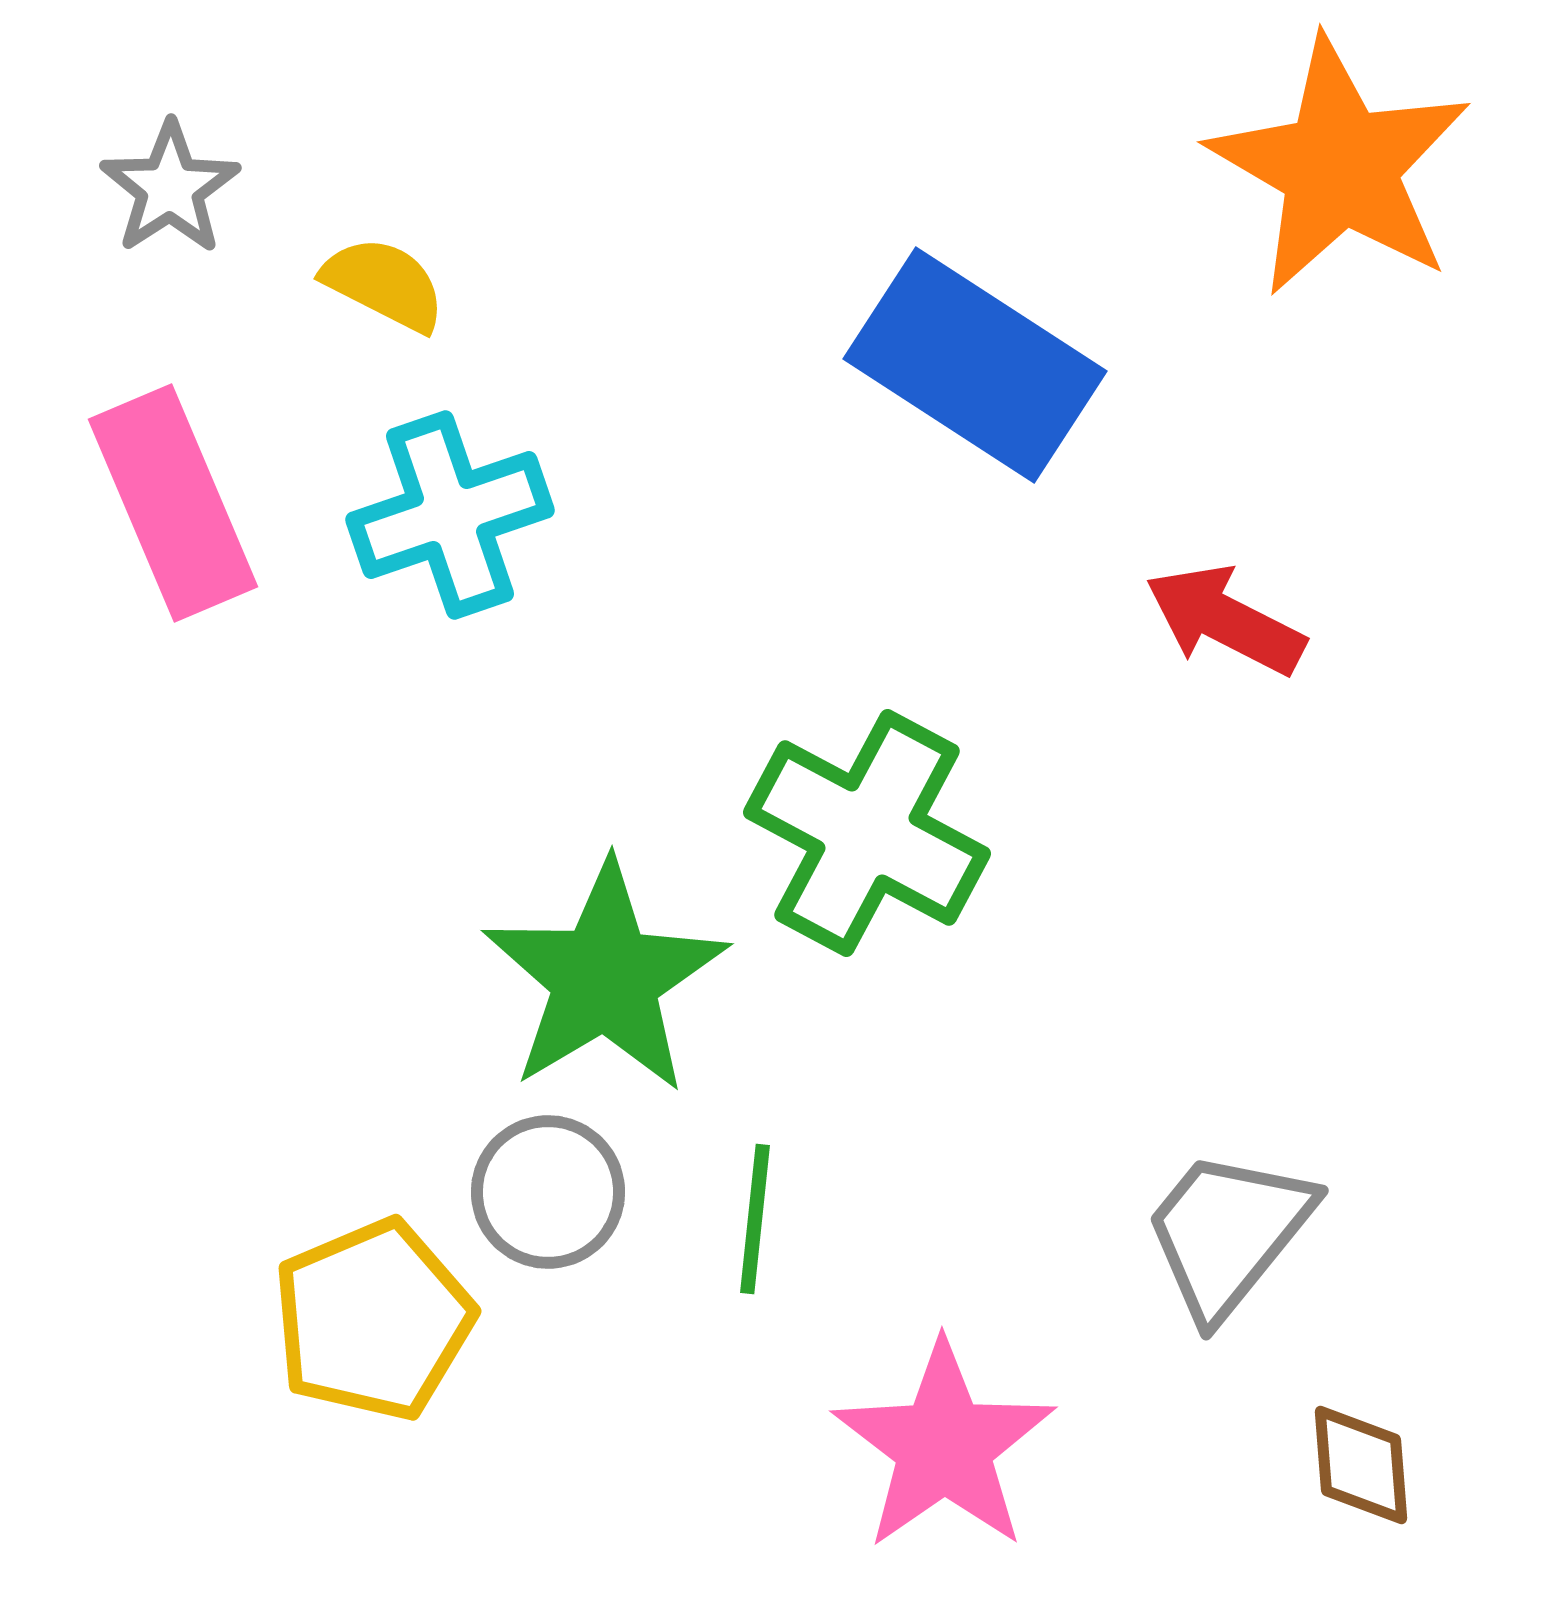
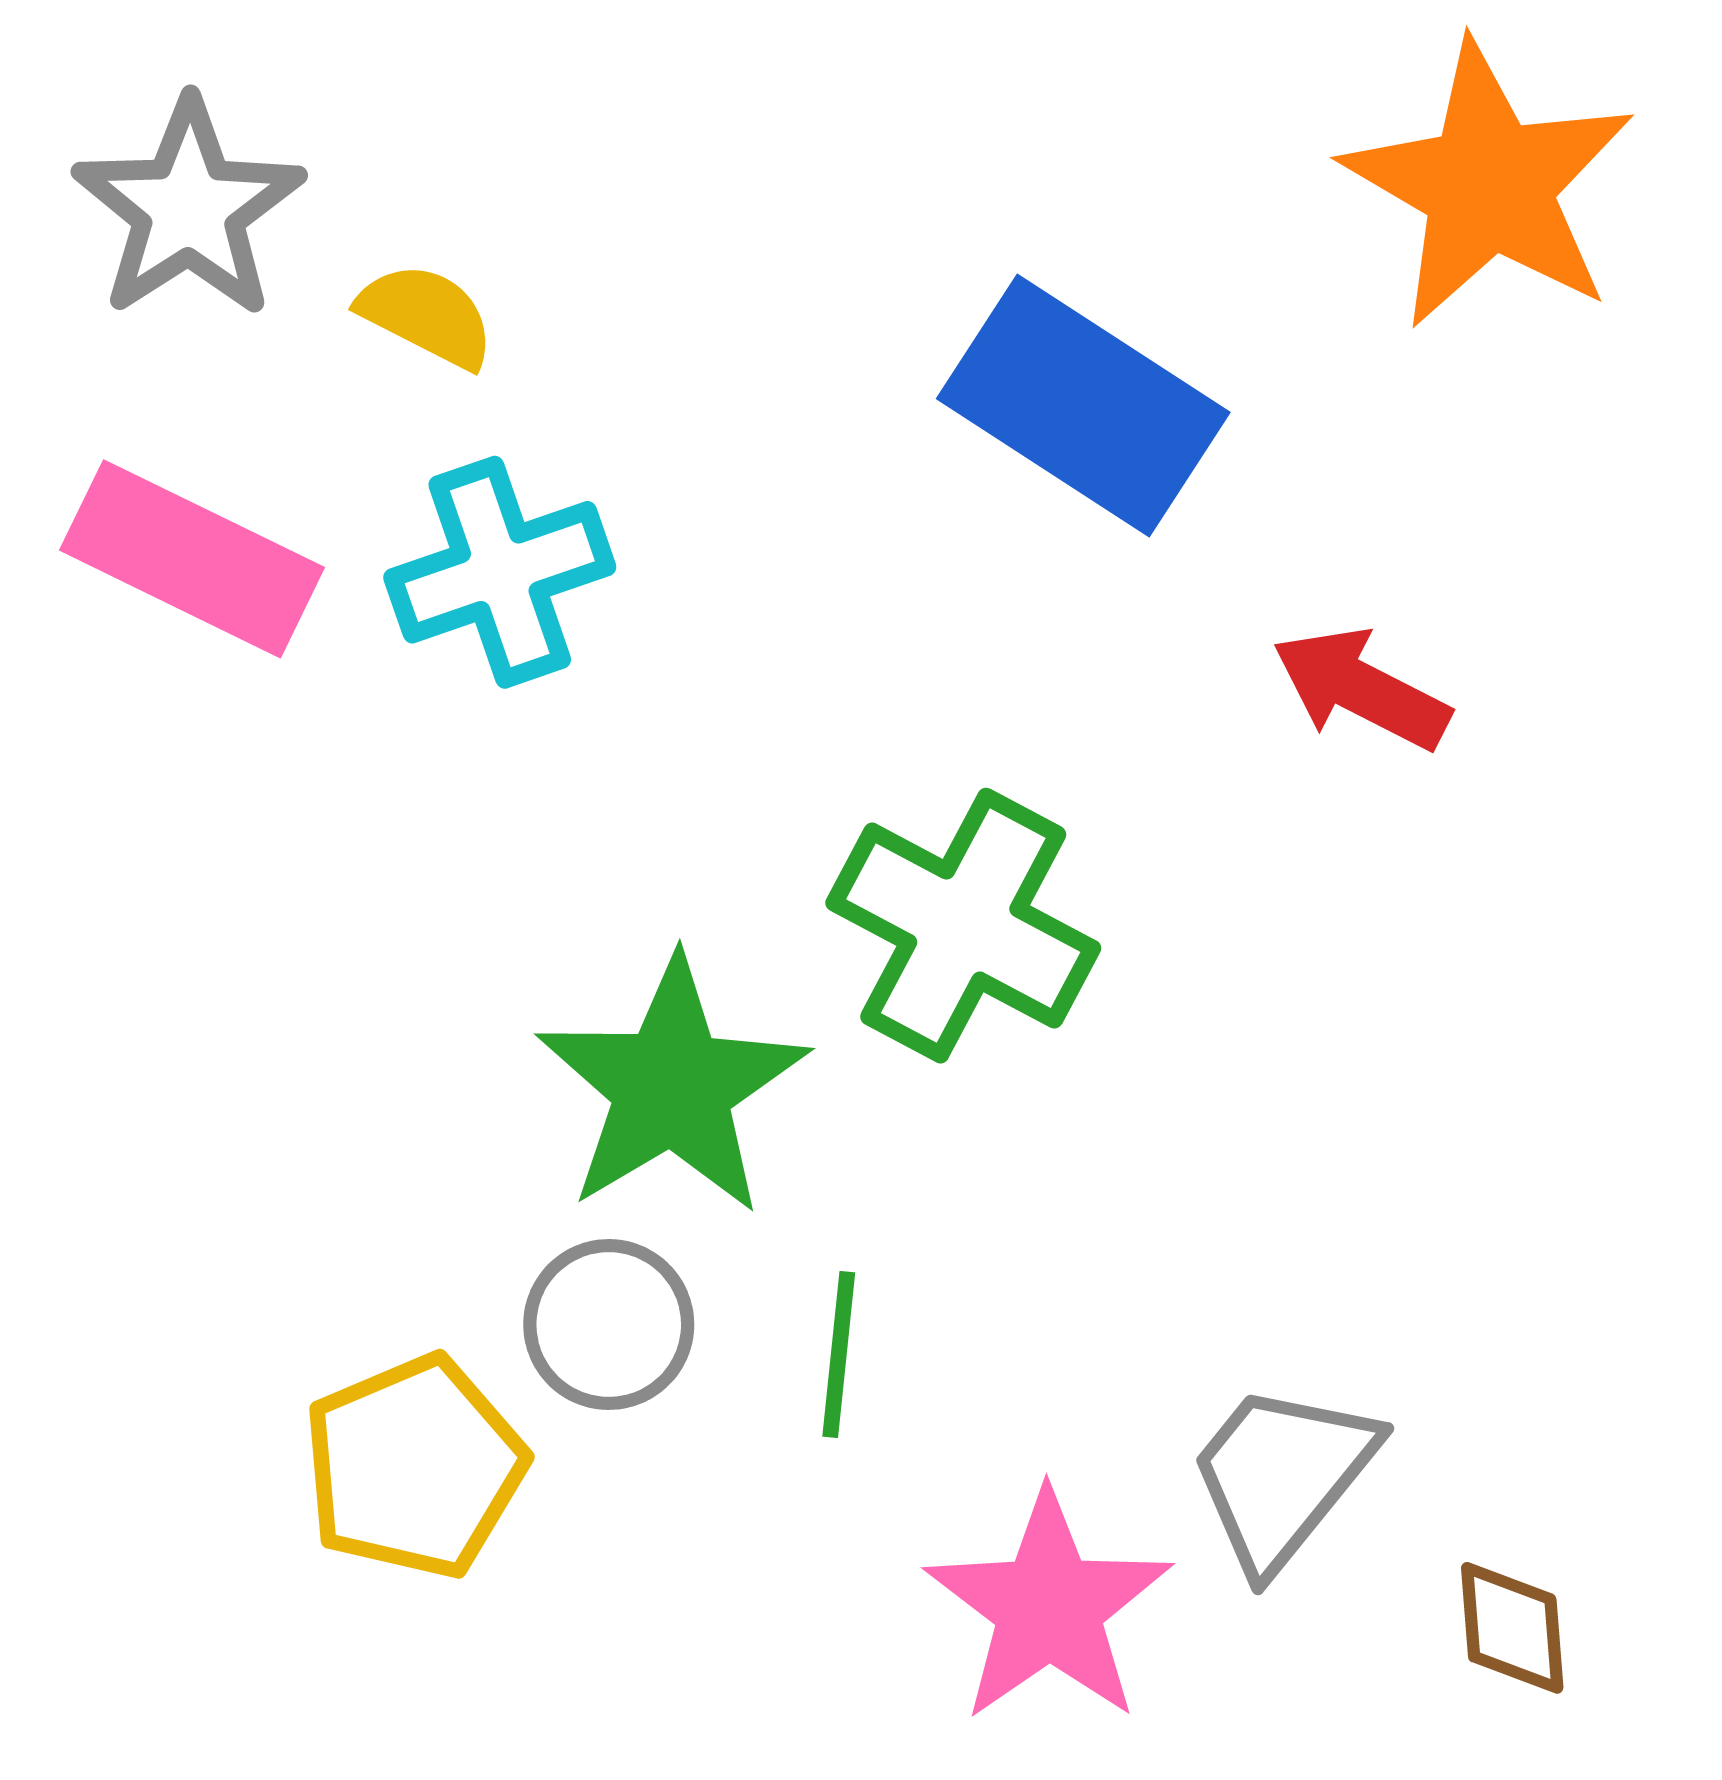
gray star: (170, 188) -> (189, 209), size x1.5
pink rectangle: (173, 503) -> (192, 559), turned -41
gray trapezoid: (1228, 1233) -> (1282, 1476), moved

